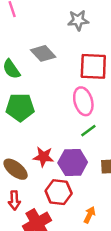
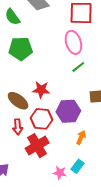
purple hexagon: (73, 163) -> (68, 111), moved
red hexagon: (59, 192) -> (41, 119), moved

